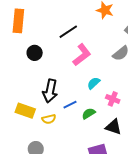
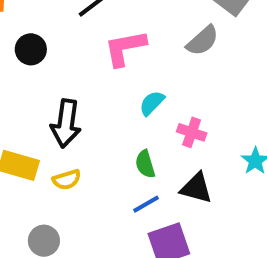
pink L-shape: (82, 55) -> (125, 48), turned -150
blue line: (70, 105) -> (146, 204), moved
green semicircle: (89, 114) -> (145, 164), turned -72

